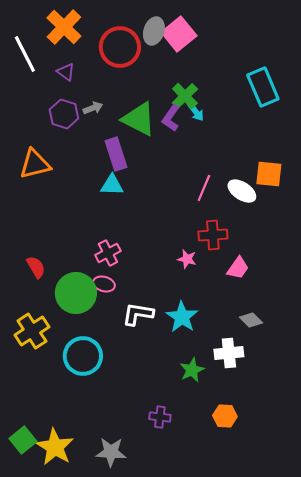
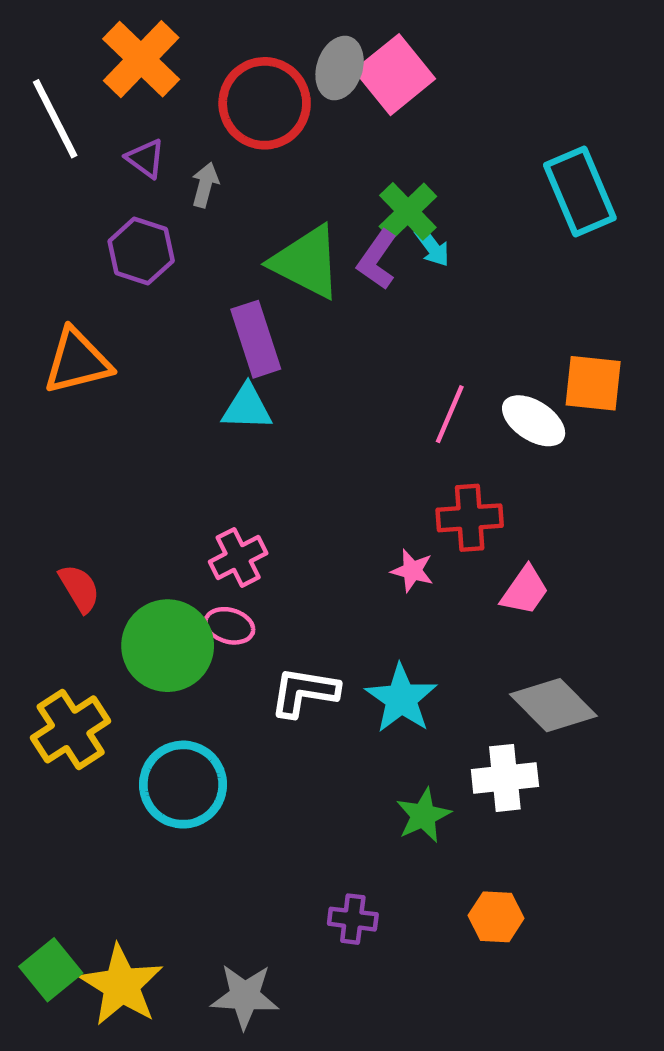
gray arrow: (93, 108) -> (205, 185), moved, turned -54
gray diamond: (251, 320) -> (553, 705), size x1.6

